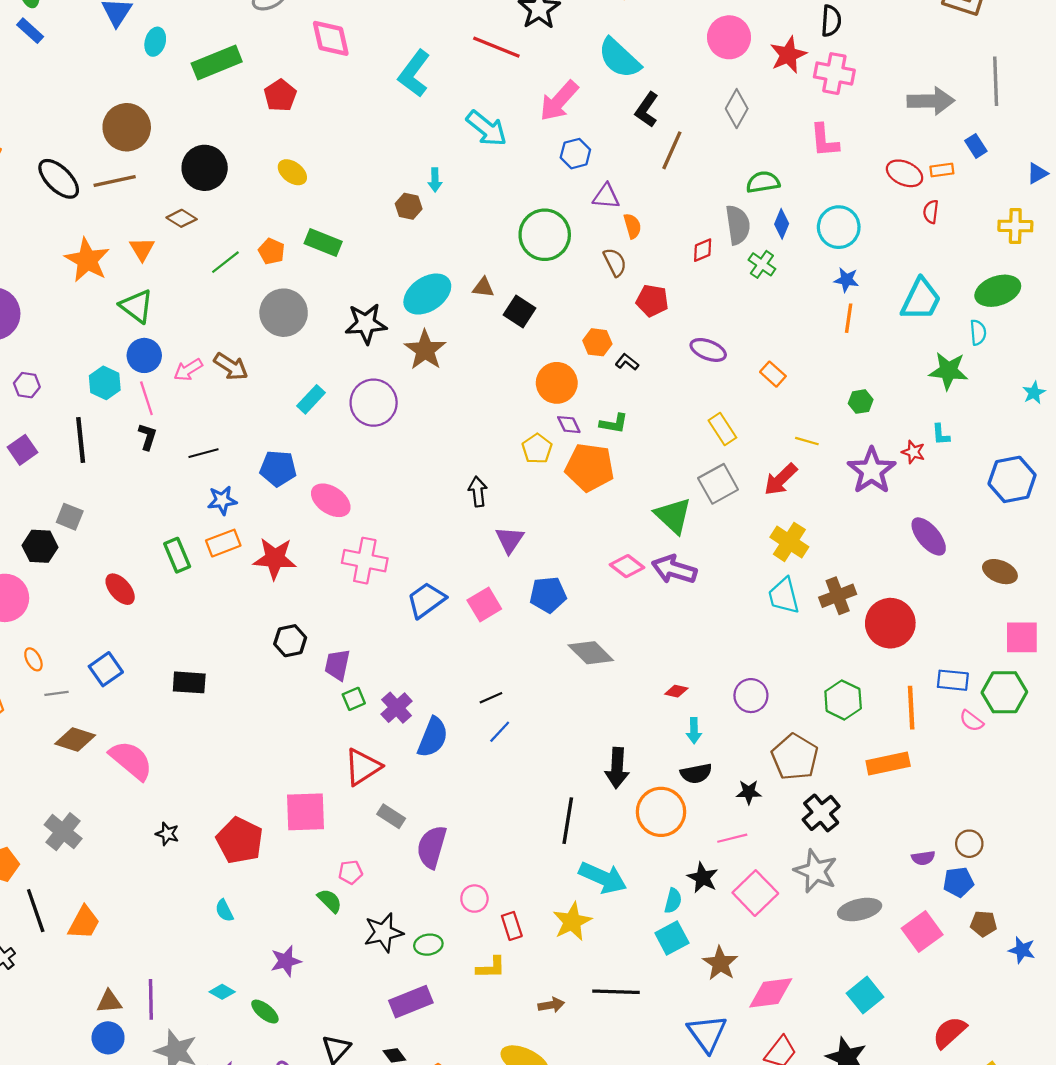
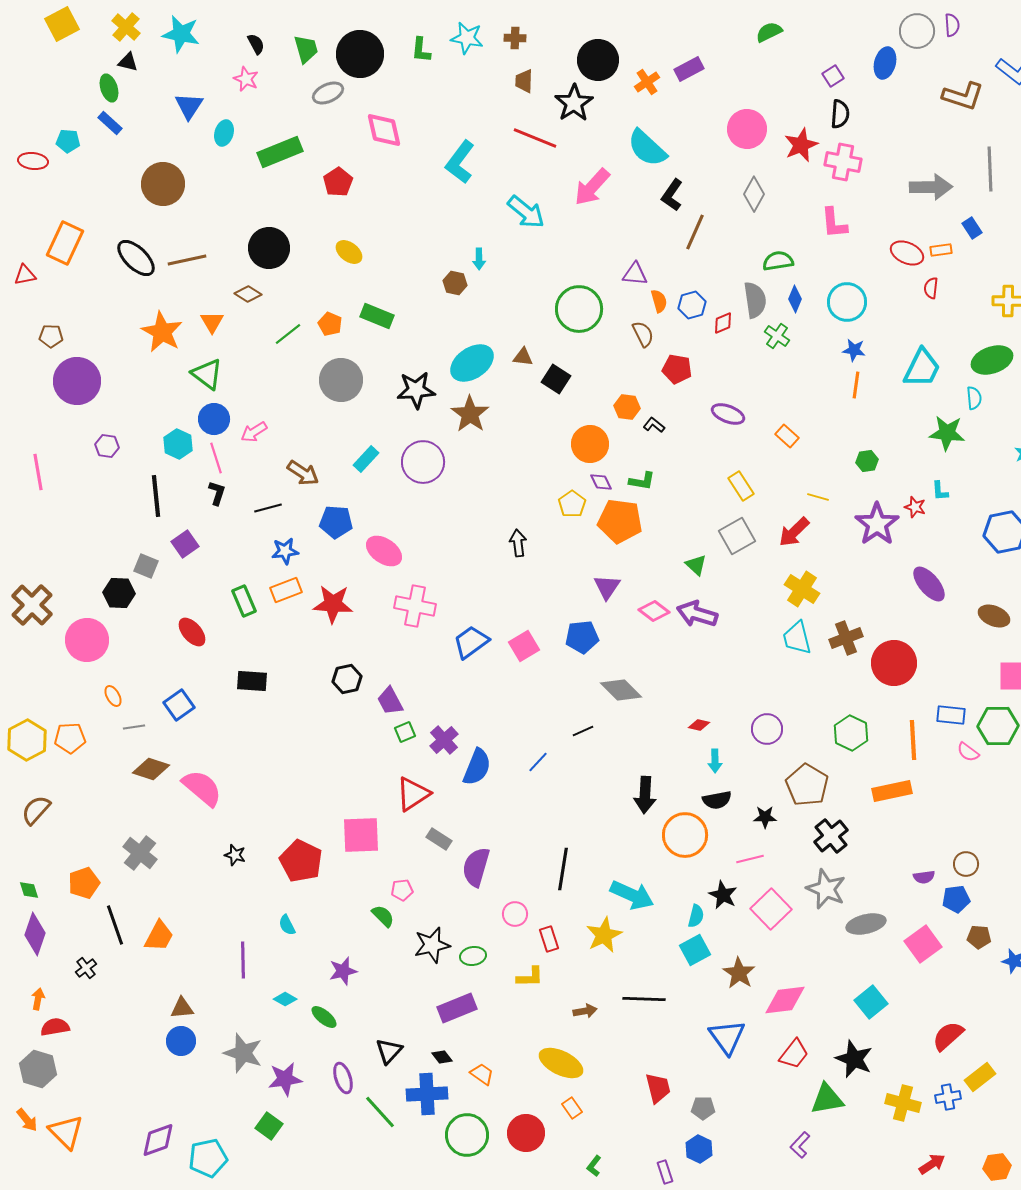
brown circle: (127, 127) -> (163, 184), moved
blue hexagon: (575, 154) -> (692, 305), moved
brown arrow: (231, 366) -> (303, 473), moved
purple square: (22, 450) -> (185, 544), moved
green triangle: (673, 516) -> (696, 565), size x0.6
purple triangle: (510, 540) -> (607, 587), moved
purple trapezoid: (337, 665) -> (390, 701), turned -40
black rectangle: (189, 682) -> (252, 681), moved
black line: (491, 698) -> (583, 731), moved
black line: (568, 821) -> (563, 869), moved
purple line: (151, 999) -> (243, 960), moved

